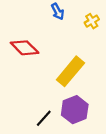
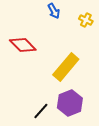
yellow cross: (92, 21) -> (86, 20), turned -32

